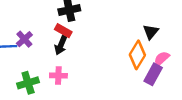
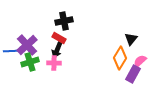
purple cross: (24, 39) -> (27, 45), size x1.5
pink cross: (58, 76) -> (54, 63), moved
green cross: (28, 83) -> (30, 62), moved

